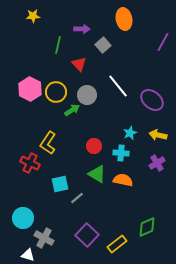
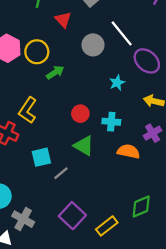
white line: (118, 86) -> (122, 33), moved
gray circle: (87, 95) -> (93, 45), moved
cyan star: (130, 133) -> (117, 83), moved
orange semicircle: (123, 180) -> (128, 151), moved

